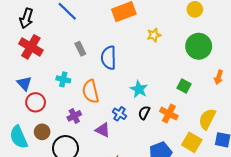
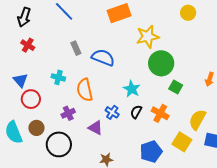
yellow star: (154, 35) -> (148, 37), size x1.6
green circle: (199, 46) -> (161, 63), moved
red cross: (31, 47) -> (28, 45), size x0.6
blue semicircle: (109, 58) -> (103, 58), turned 110

